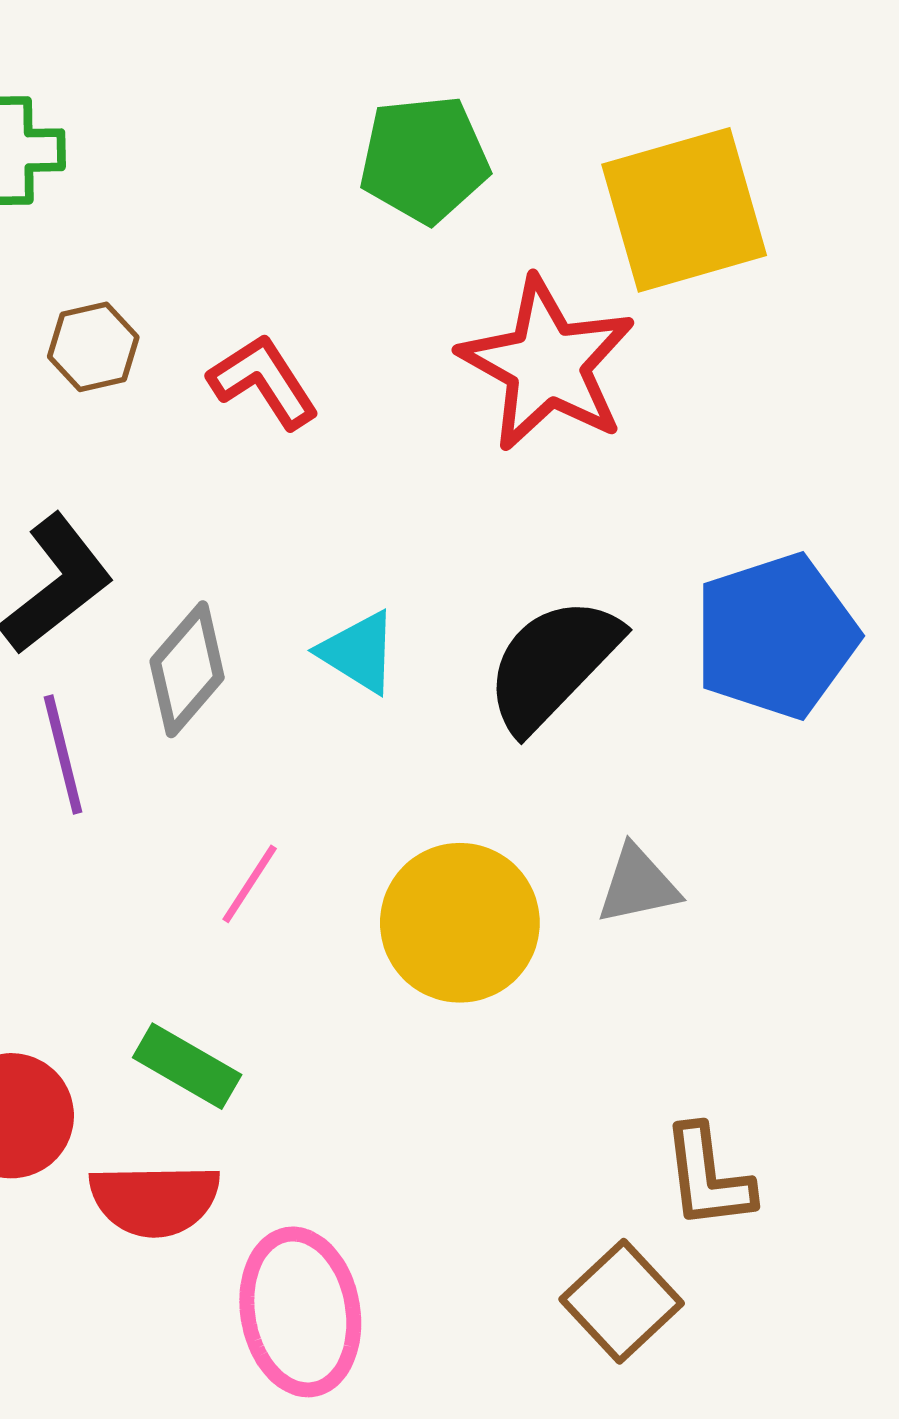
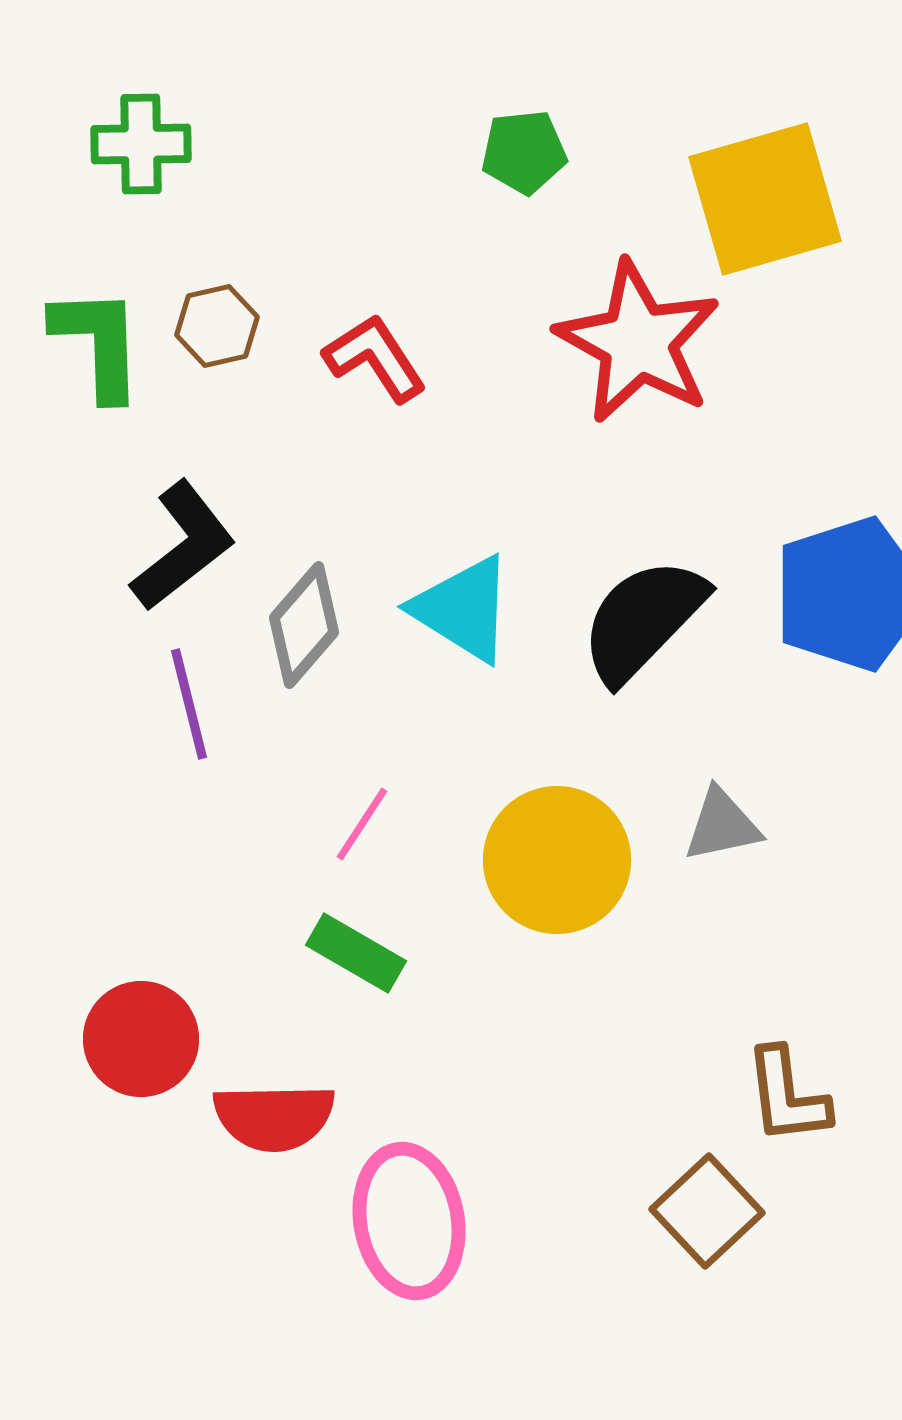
green pentagon: (424, 159) -> (524, 152), size x0.7
cyan triangle: (359, 652) -> (463, 609), size x1.4
green rectangle: (187, 1066) -> (356, 953), moved

